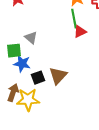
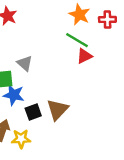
green line: (74, 19) -> (77, 40), turned -48
yellow star: (28, 100) -> (21, 139), size x0.7

